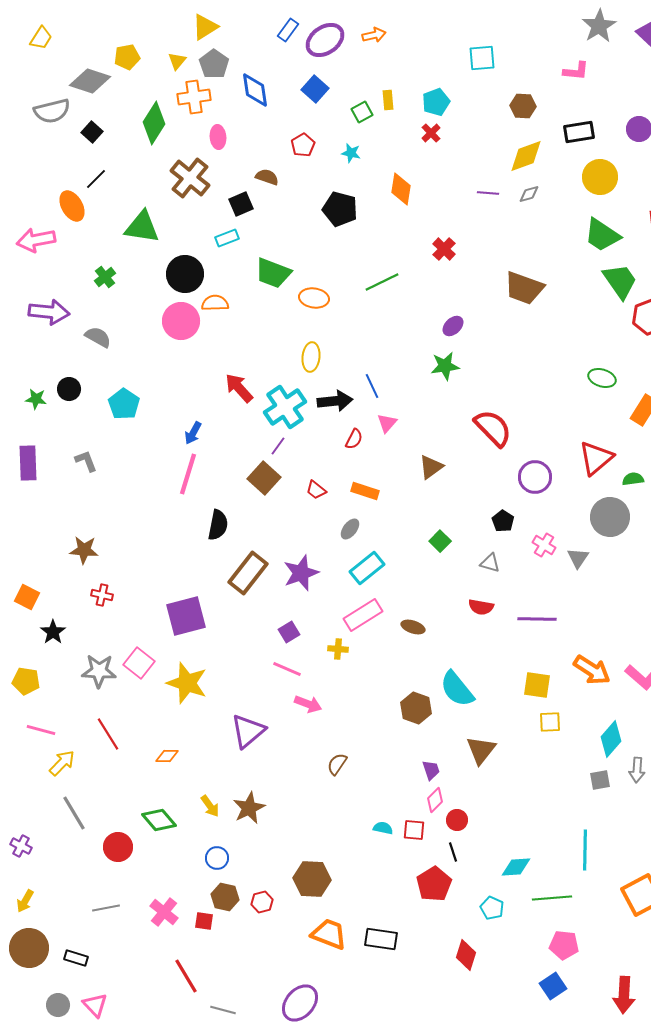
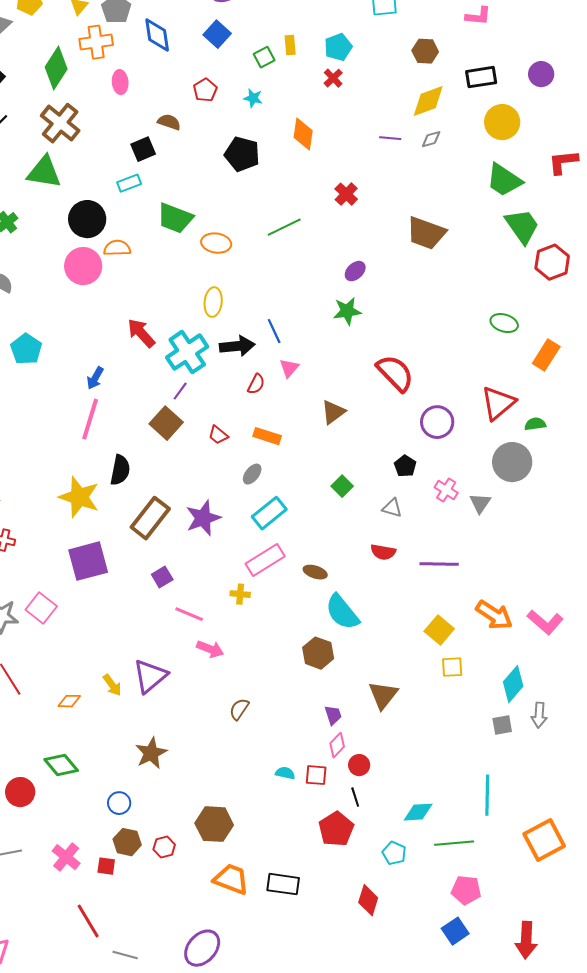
brown cross: (190, 178) -> (60, 123), moved
purple square: (289, 632) -> (162, 577), moved
yellow star: (187, 683) -> (79, 497), moved
yellow square: (537, 685) -> (439, 630), turned 32
cyan semicircle: (457, 689) -> (342, 612), moved
yellow arrow: (210, 806) -> (112, 685), moved

